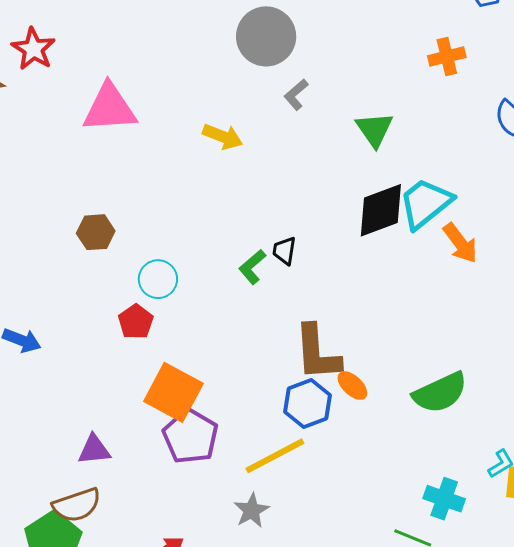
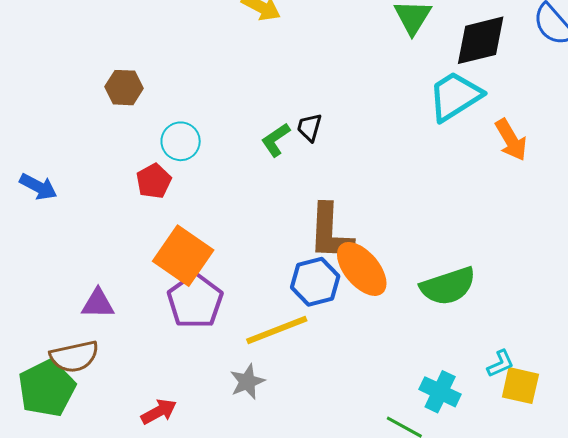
black diamond: (381, 210) -> (481, 40), moved
orange arrow: (460, 243) -> (511, 140), moved
orange ellipse: (352, 385) -> (362, 269), size x1.8

